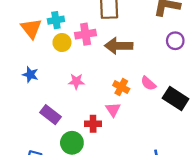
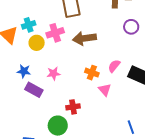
blue star: (30, 75) -> (24, 71), moved
pink semicircle: (148, 83) -> (114, 66), turned 96
pink triangle: (113, 110) -> (105, 90), moved
purple rectangle: (51, 115) -> (34, 90), moved

